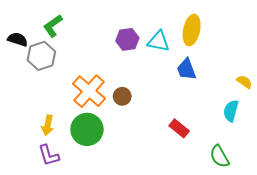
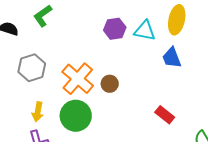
gray hexagon: (41, 56) -> (32, 68), moved

